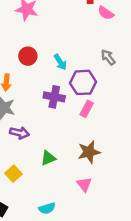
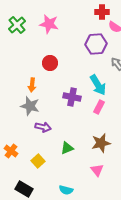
cyan arrow: (60, 62) -> (98, 85), moved, size x1.5
purple hexagon: (83, 82) -> (96, 44), moved
cyan semicircle: (47, 208) -> (66, 190), turned 32

